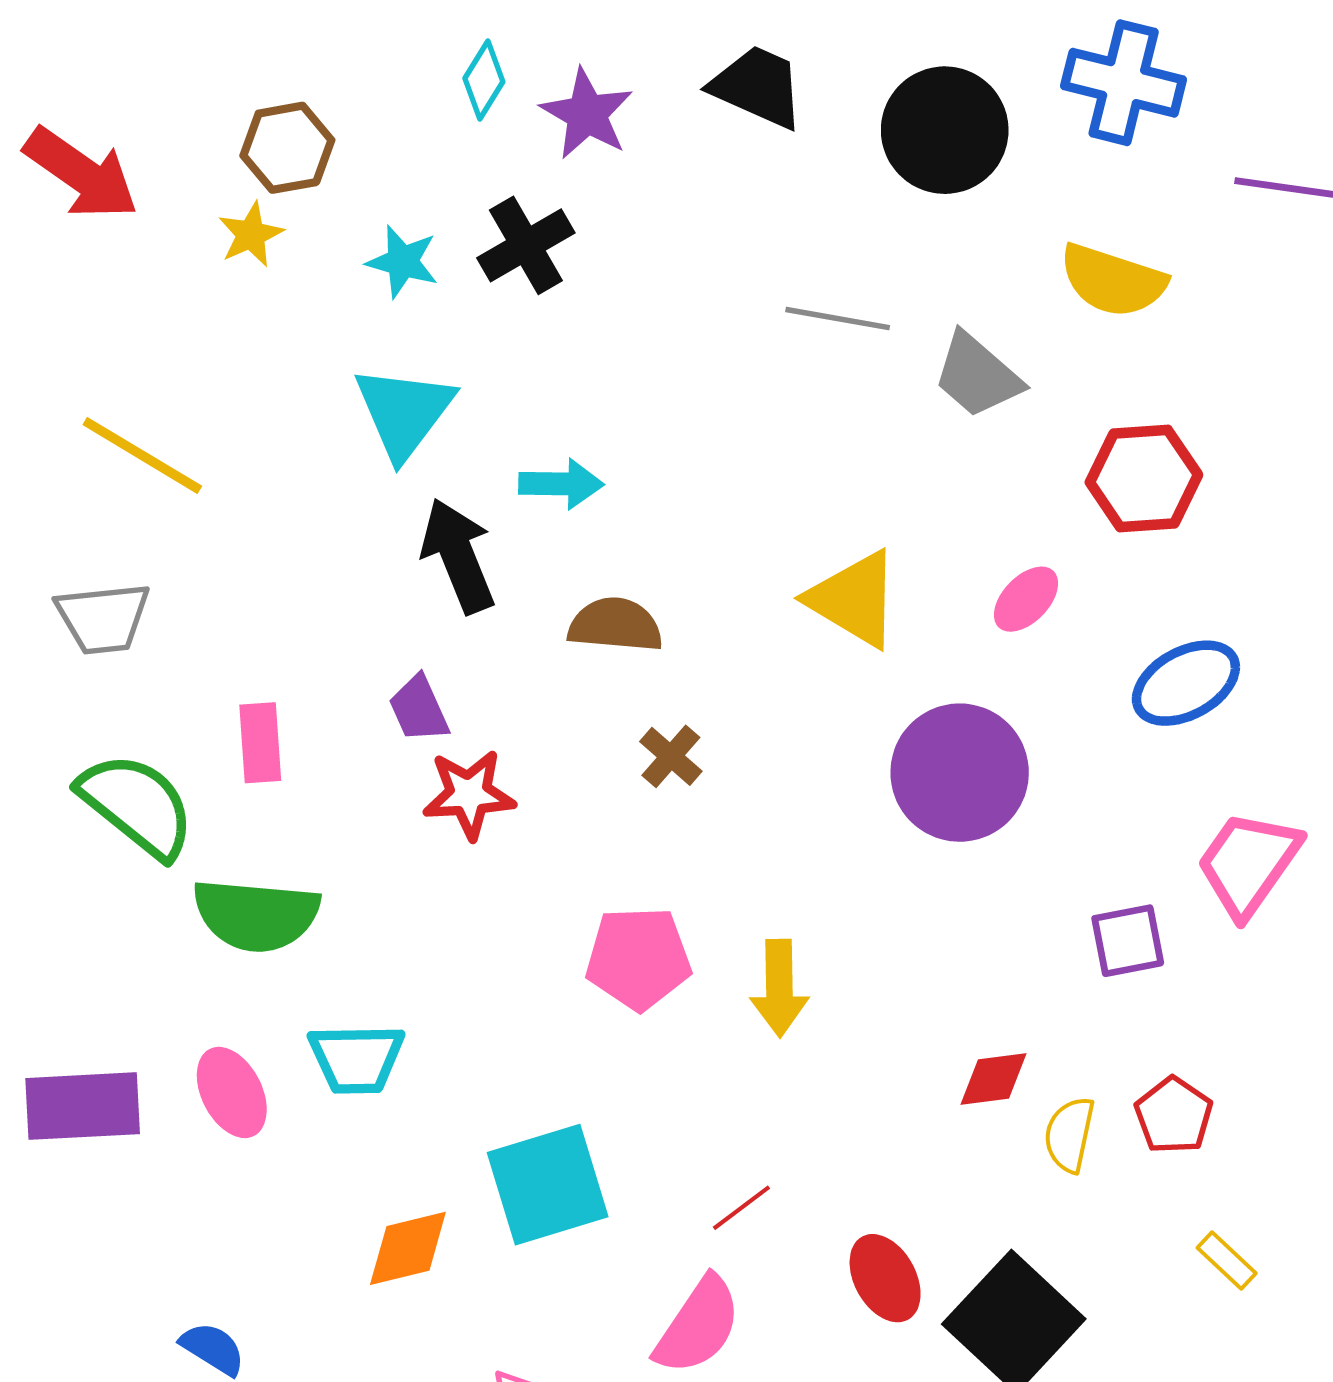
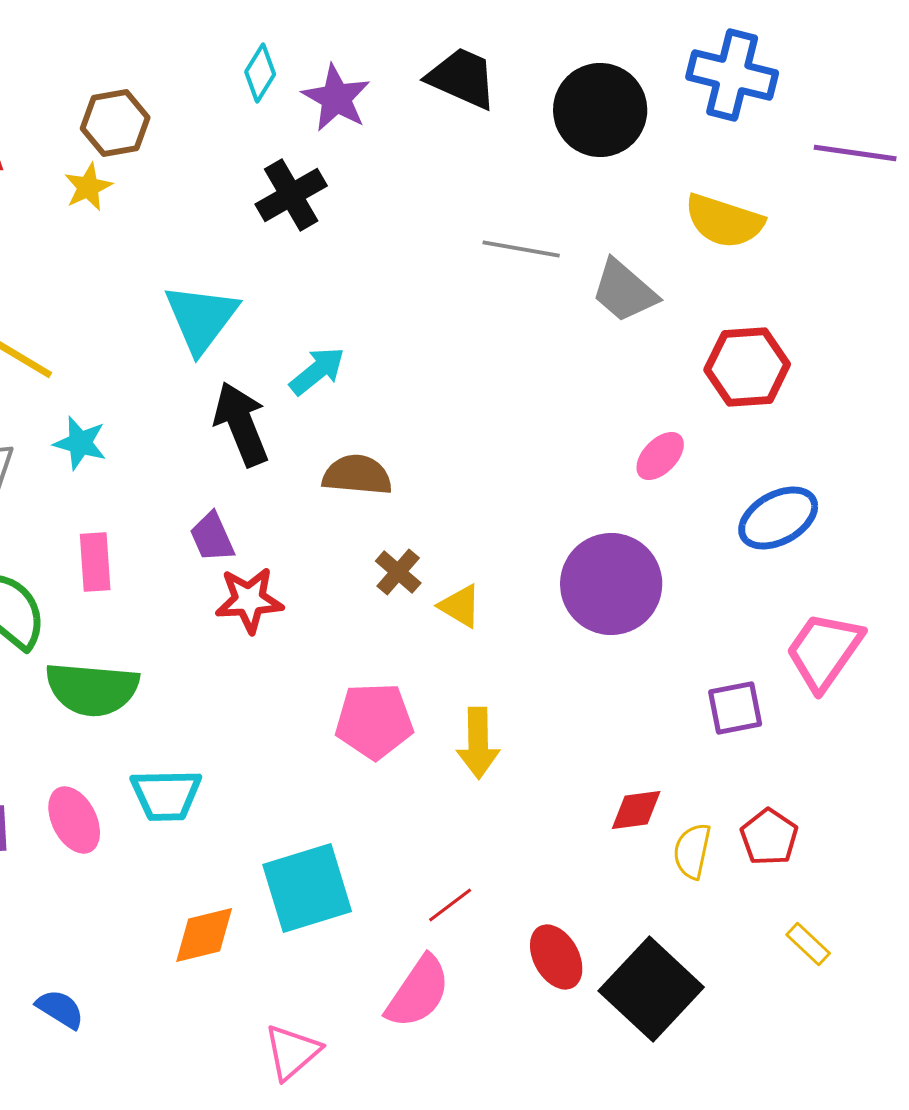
cyan star: (403, 262) -> (80, 443), moved
cyan arrow: (561, 484) -> (317, 371), turned -40
yellow triangle: (854, 599) -> (460, 606), moved, size x0.6

